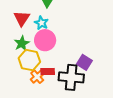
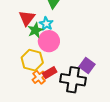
green star: (22, 43) -> (35, 30), moved
red rectangle: (48, 72) -> (50, 73), turned -32

